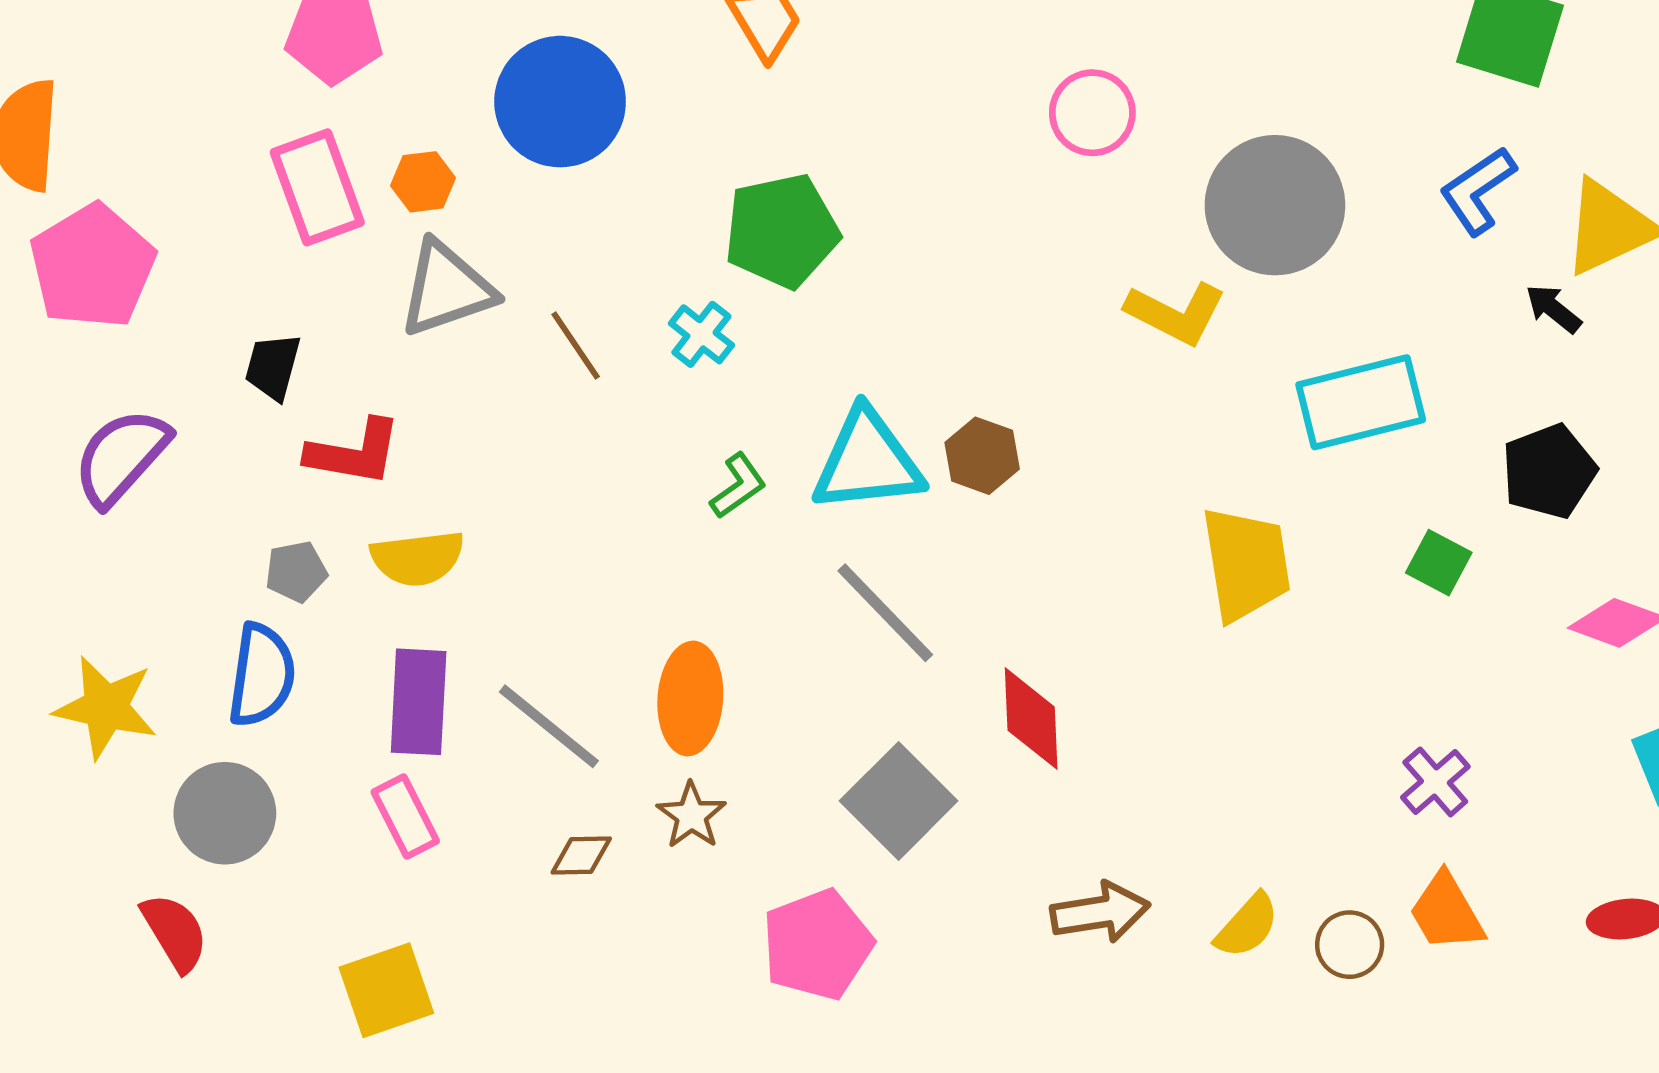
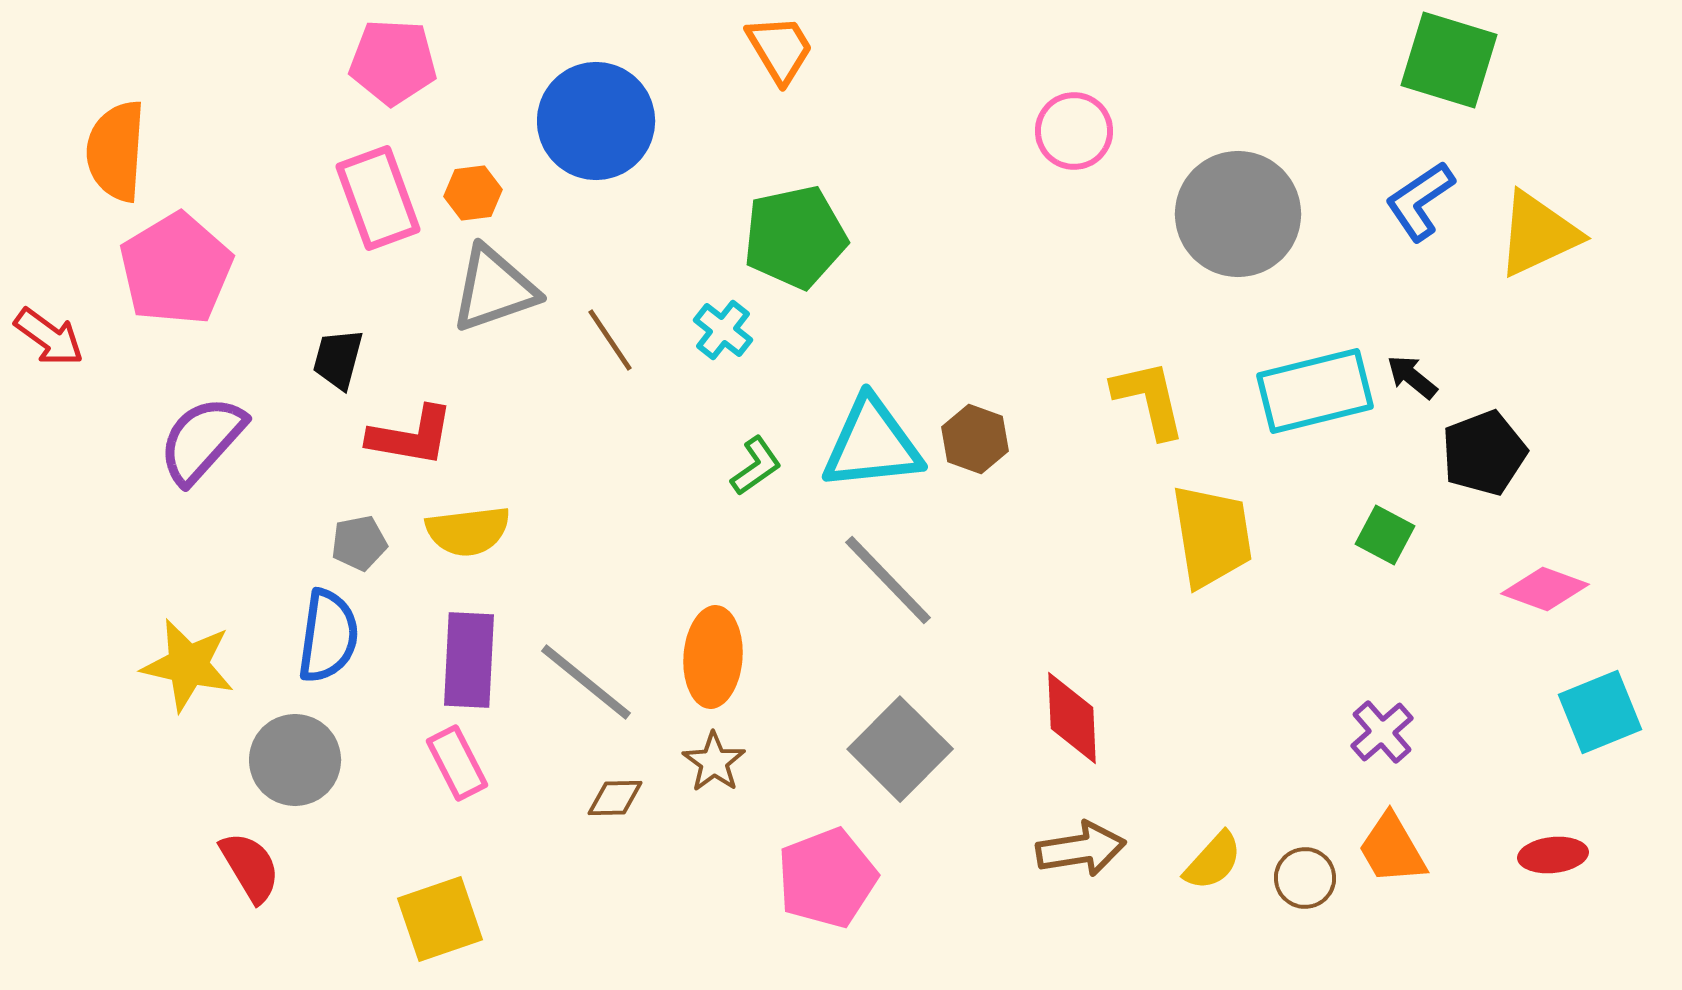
black arrow: (1553, 309) -> (1412, 377), moved
yellow L-shape: (1176, 313) -> (1149, 399), moved, turned -130
red diamond: (1031, 719) -> (1072, 718), moved

